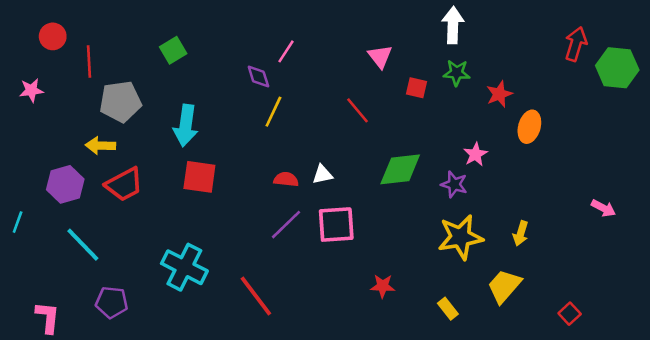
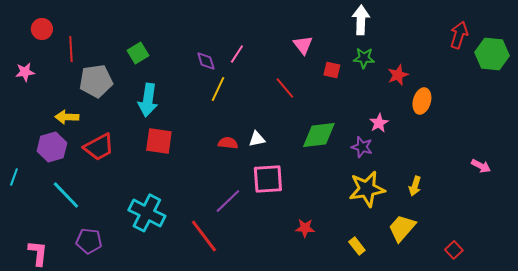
green square: (173, 50) -> (138, 53), moved
pink line: (286, 51) -> (237, 54), moved
yellow arrow: (100, 146) -> (67, 117), moved
purple line: (286, 225) -> (228, 201), moved

